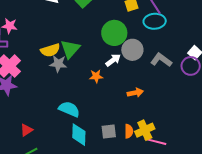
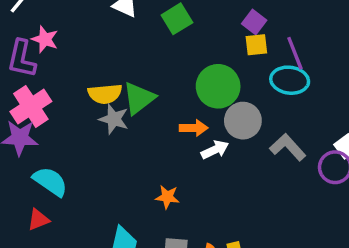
white arrow: (113, 60) -> (215, 150), moved
orange star: (96, 76) -> (167, 197), moved
orange arrow: (135, 93) -> (194, 128), moved
cyan semicircle: (69, 109) -> (50, 182), moved

